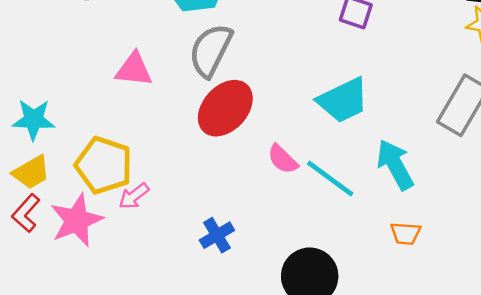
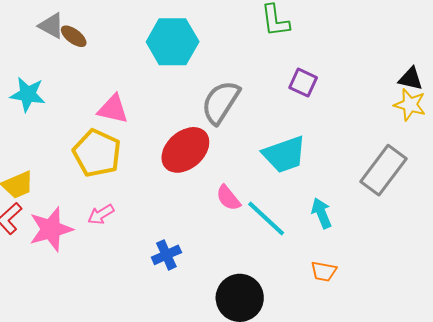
gray semicircle: (211, 50) -> (221, 102), moved
cyan star: (34, 120) -> (28, 94), moved
yellow pentagon: (104, 165) -> (97, 153), moved
cyan arrow: (395, 165) -> (322, 213), size x0.7

